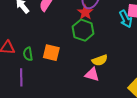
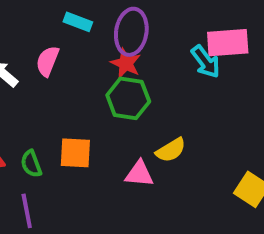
pink triangle: (92, 74) -> (139, 174), moved

